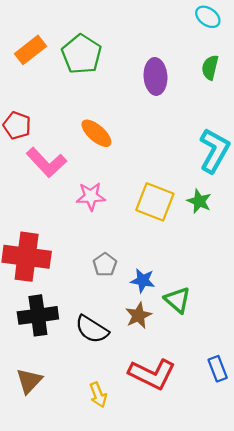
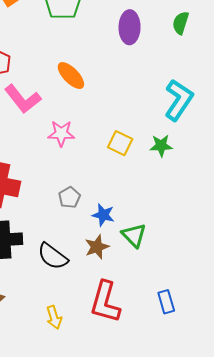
green star: (199, 201) -> (161, 146), turned -30
yellow square: (155, 202) -> (120, 143), size x0.7
red L-shape: (152, 374) -> (105, 302), turned 75

